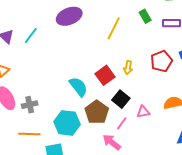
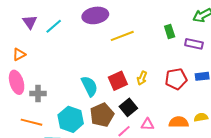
yellow line: (114, 28) -> (122, 36), moved, turned 30

